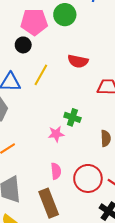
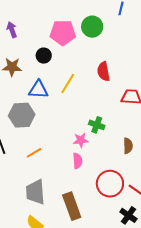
black circle: (23, 45) -> (44, 56), moved
red semicircle: (78, 61) -> (103, 71), turned 66
pink semicircle: (56, 171) -> (78, 161), moved

